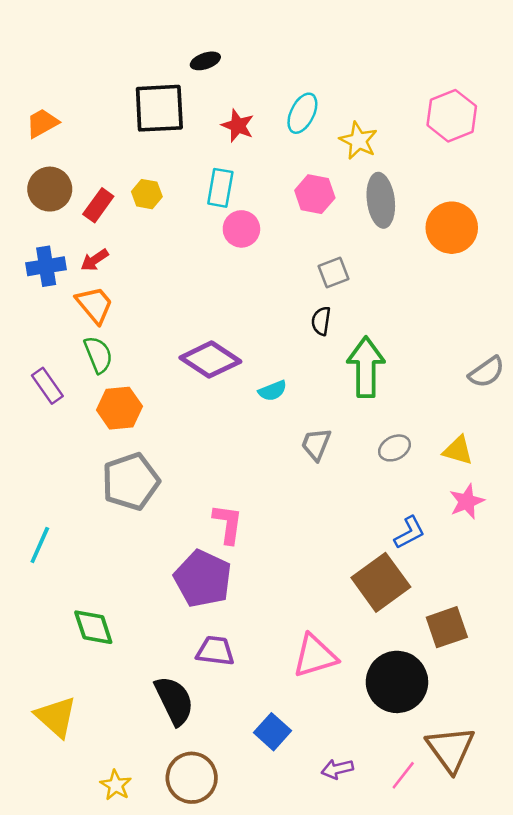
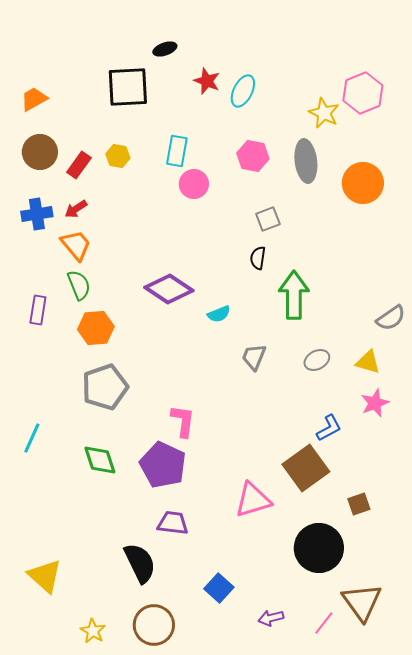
red star: (238, 126) -> (207, 81), moved
yellow star: (358, 141) -> (324, 113), moved
gray semicircle: (487, 372) -> (391, 318), moved
purple rectangle: (47, 386) -> (38, 310), turned 44
green diamond: (93, 627) -> (100, 460), moved
brown square: (447, 627) -> (359, 504), size x0.7
pink triangle: (315, 656) -> (253, 500), moved

